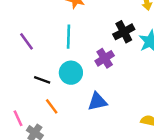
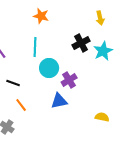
purple cross: (105, 58) -> (69, 80), moved
cyan circle: (71, 73) -> (49, 68), moved

